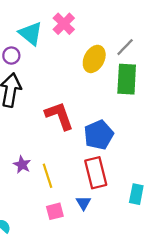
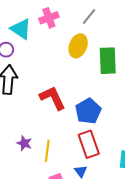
pink cross: (64, 24) -> (49, 18), turned 30
gray line: (125, 47) -> (89, 16), moved
yellow line: (47, 176) -> (47, 151), turned 30

